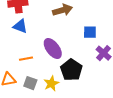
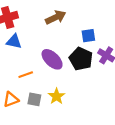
black pentagon: (71, 70) -> (81, 59), moved

